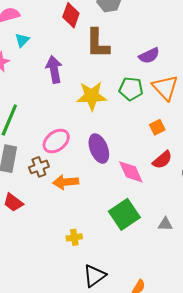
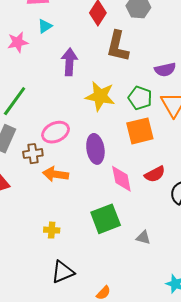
orange square: (157, 127) -> (140, 131), moved, size x1.8

